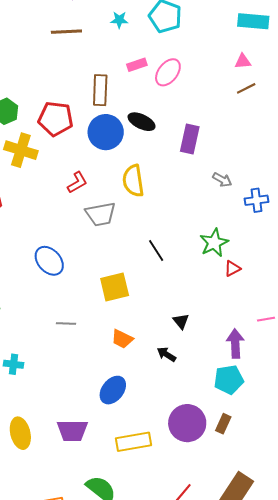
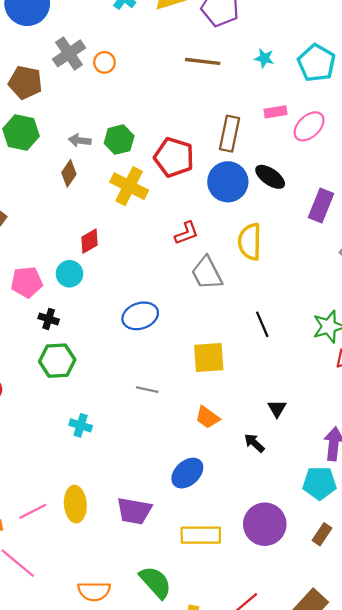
gray trapezoid: (101, 214) -> (207, 273), turned 64
blue ellipse: (49, 261) -> (140, 316), turned -76
brown rectangle: (223, 424) -> (322, 534), moved

